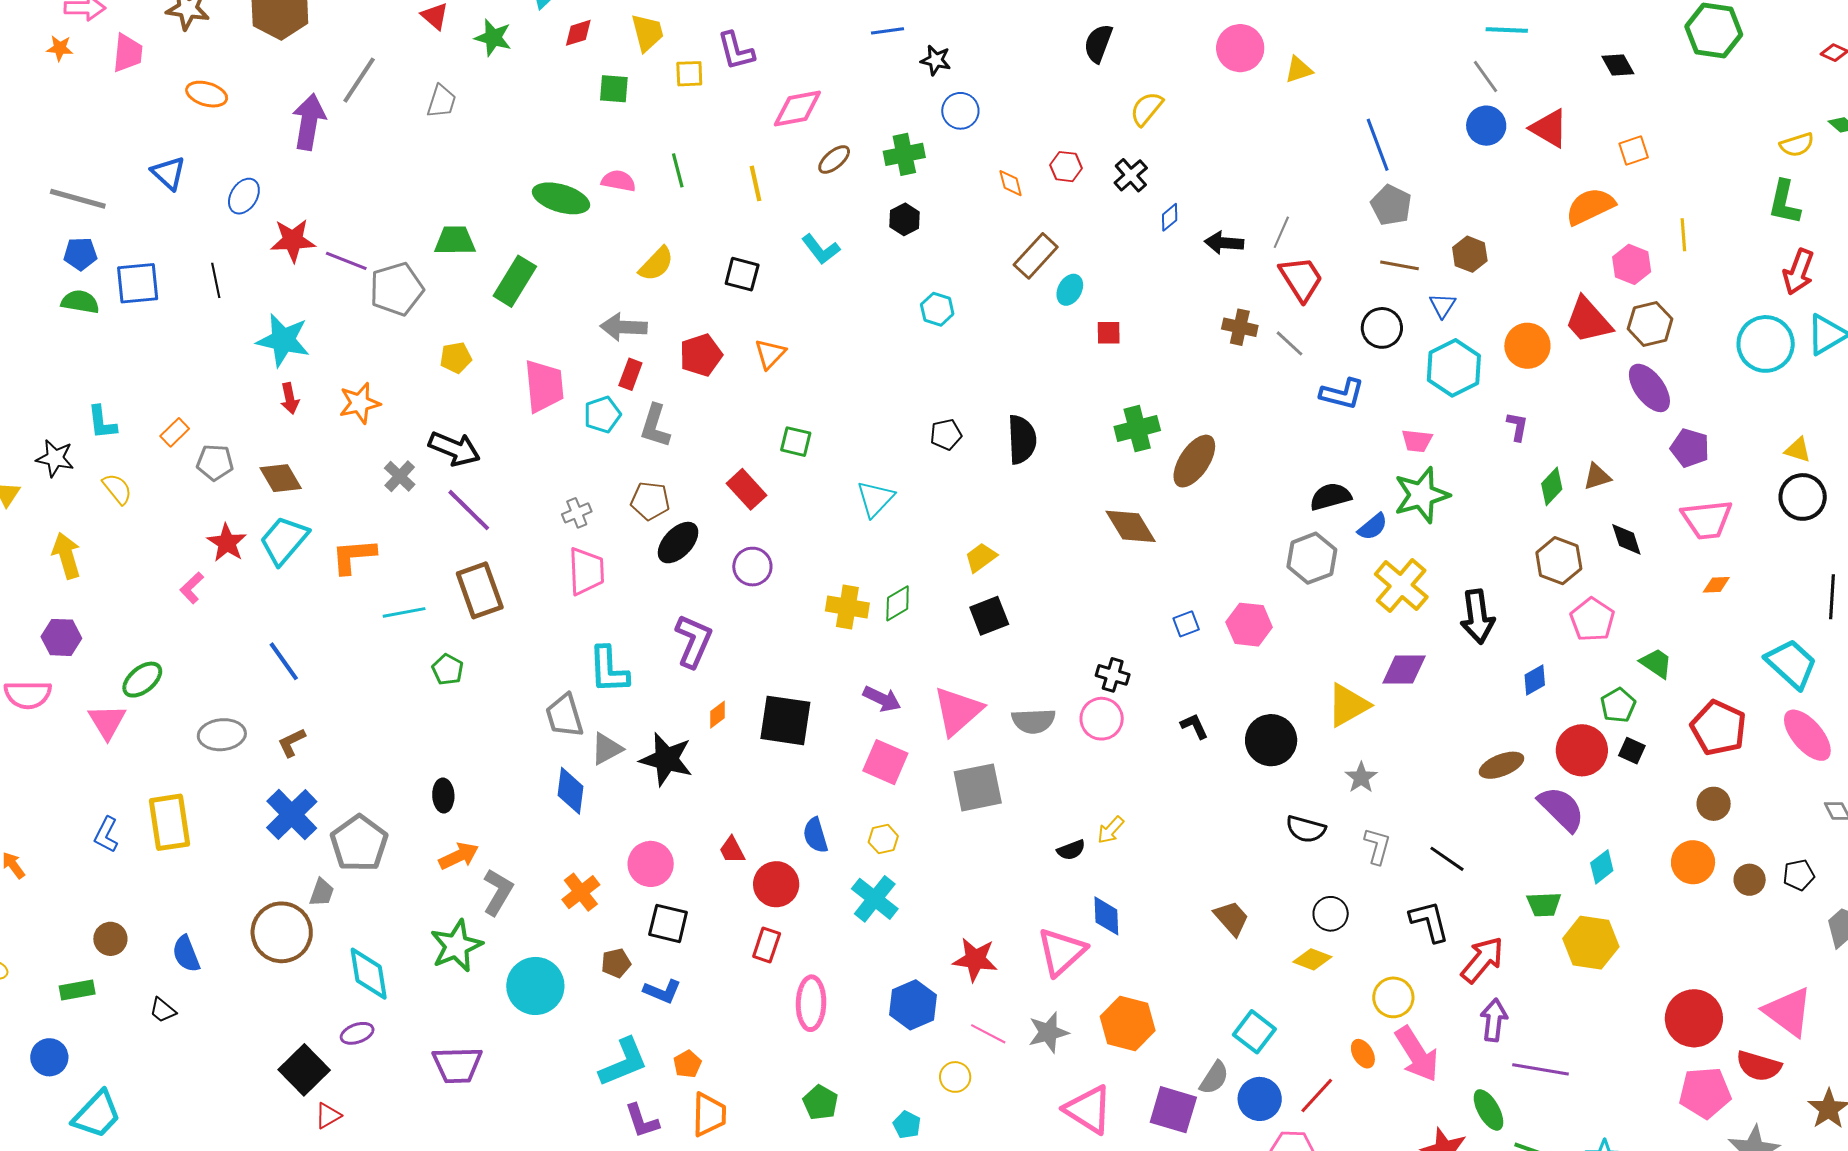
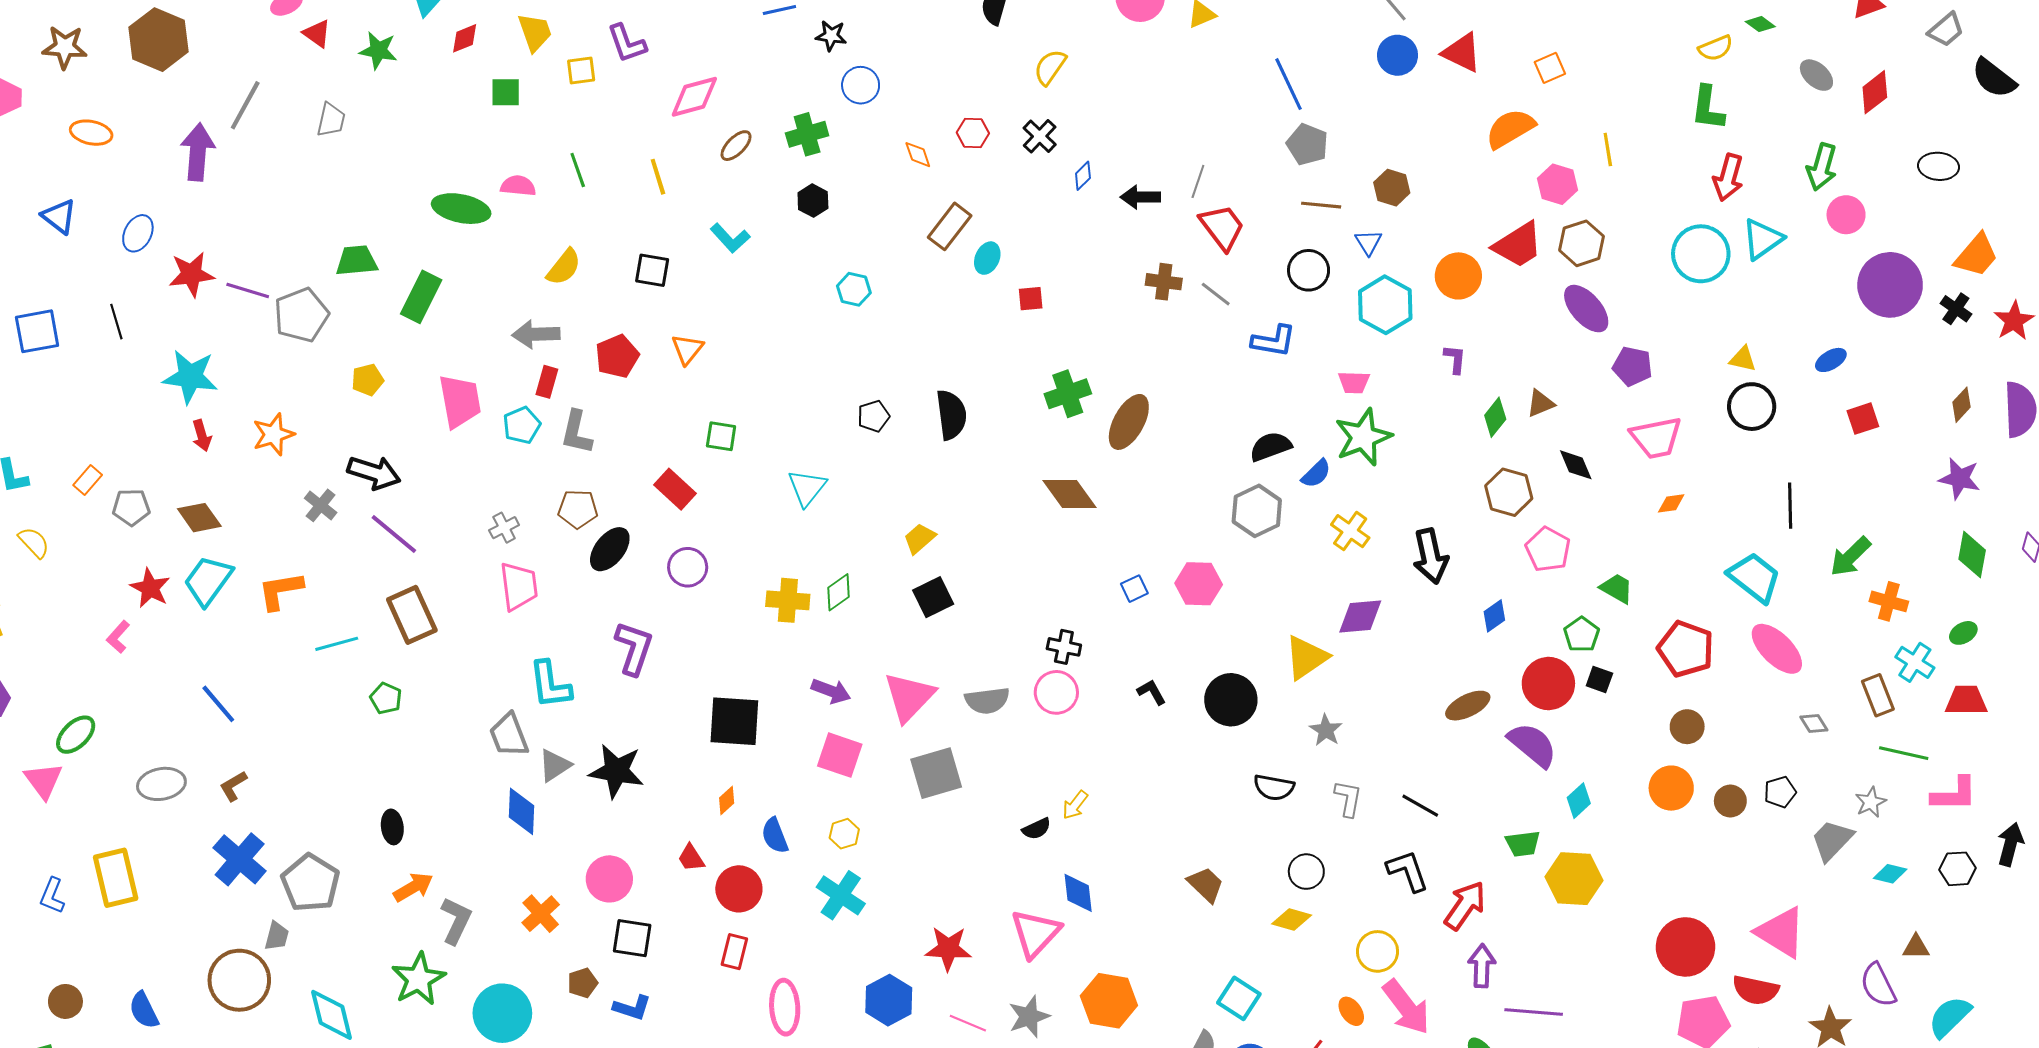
red trapezoid: (1588, 320) -> (1518, 245), turned -76
yellow cross: (1401, 586) -> (1350, 531), size x0.7
orange diamond: (718, 715) -> (727, 801), moved

